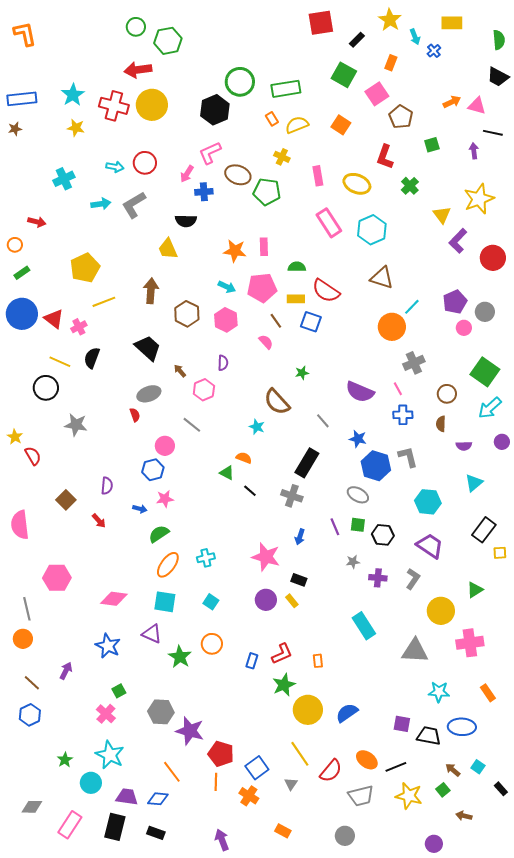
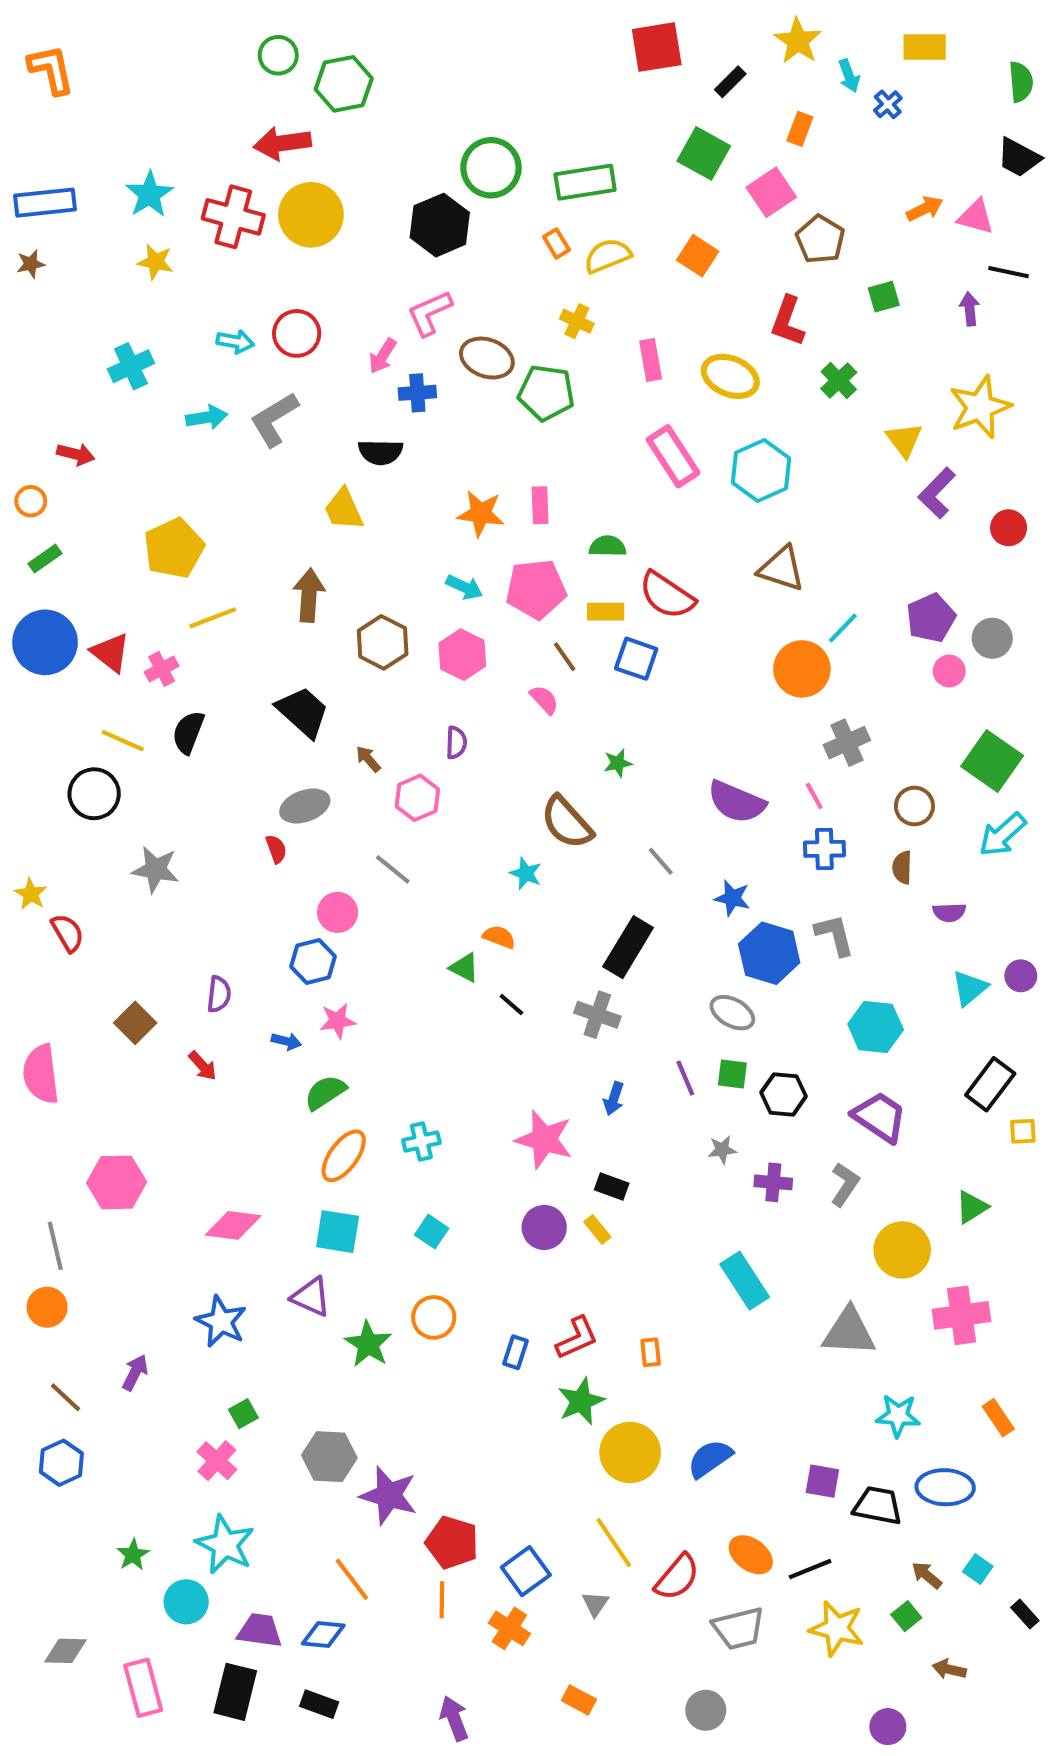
red circle: (493, 258) -> (1009, 528), size x0.7
purple circle: (502, 442) -> (1021, 976), moved
pink rectangle: (70, 825) -> (143, 1688), turned -48

